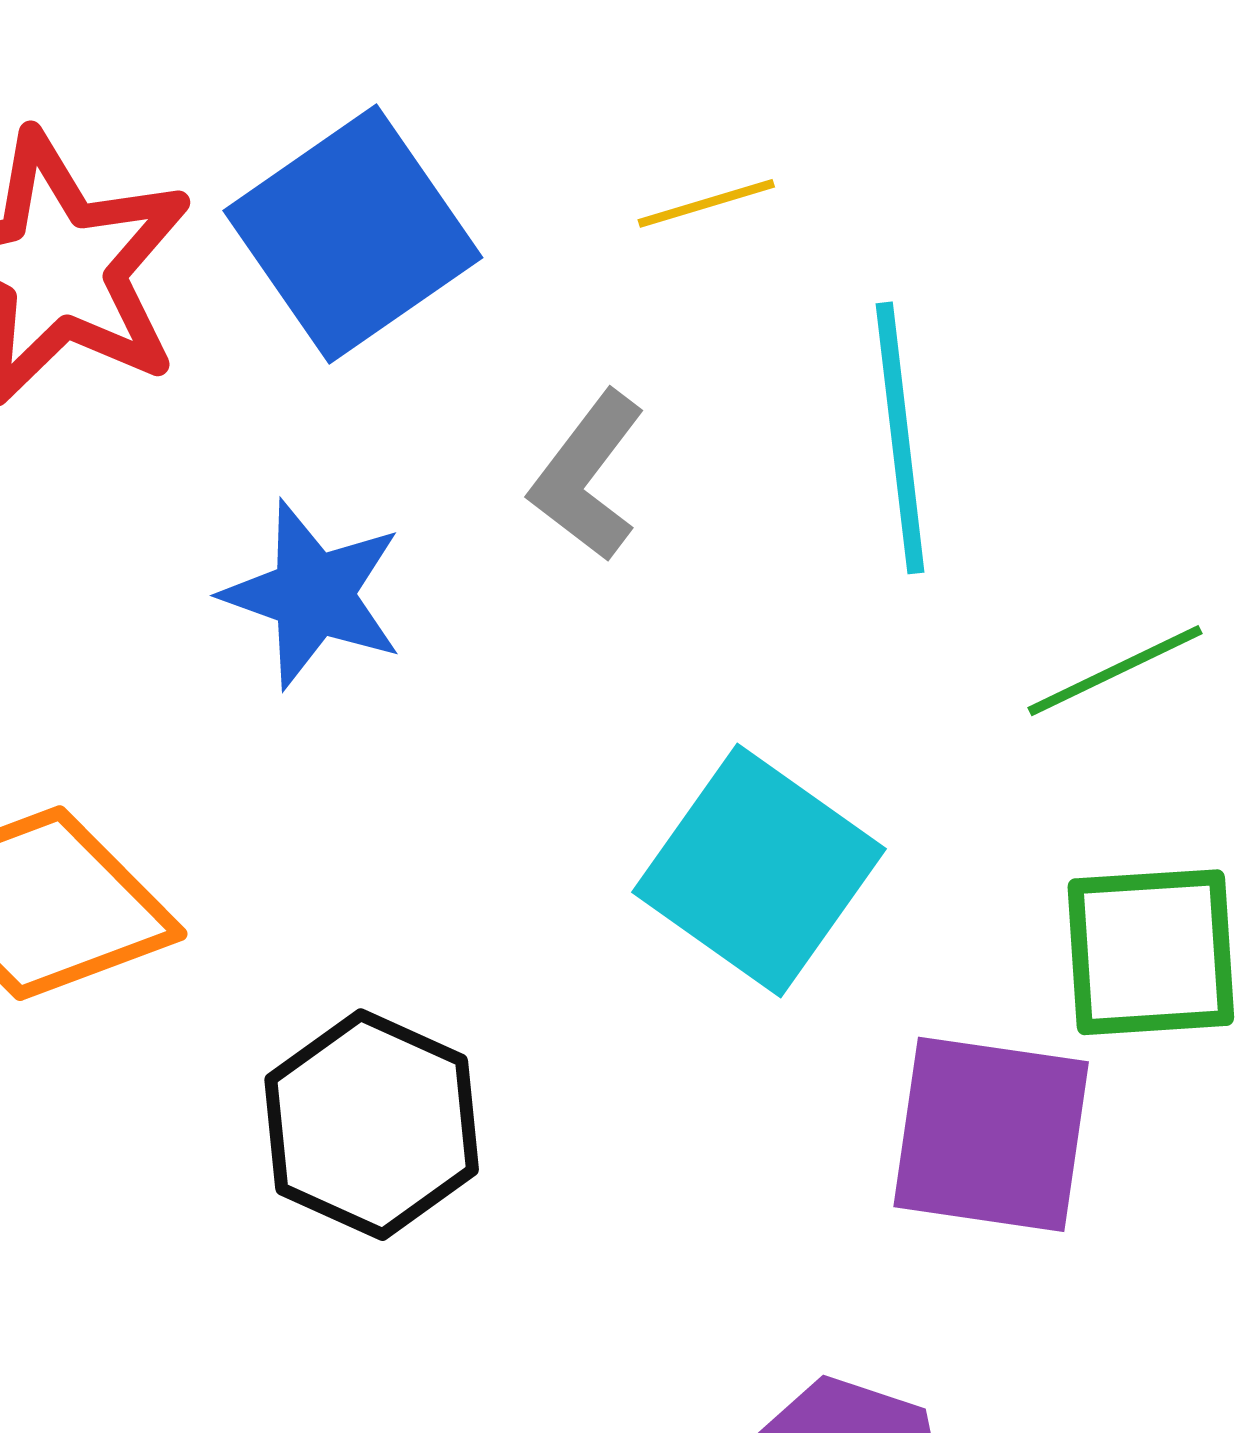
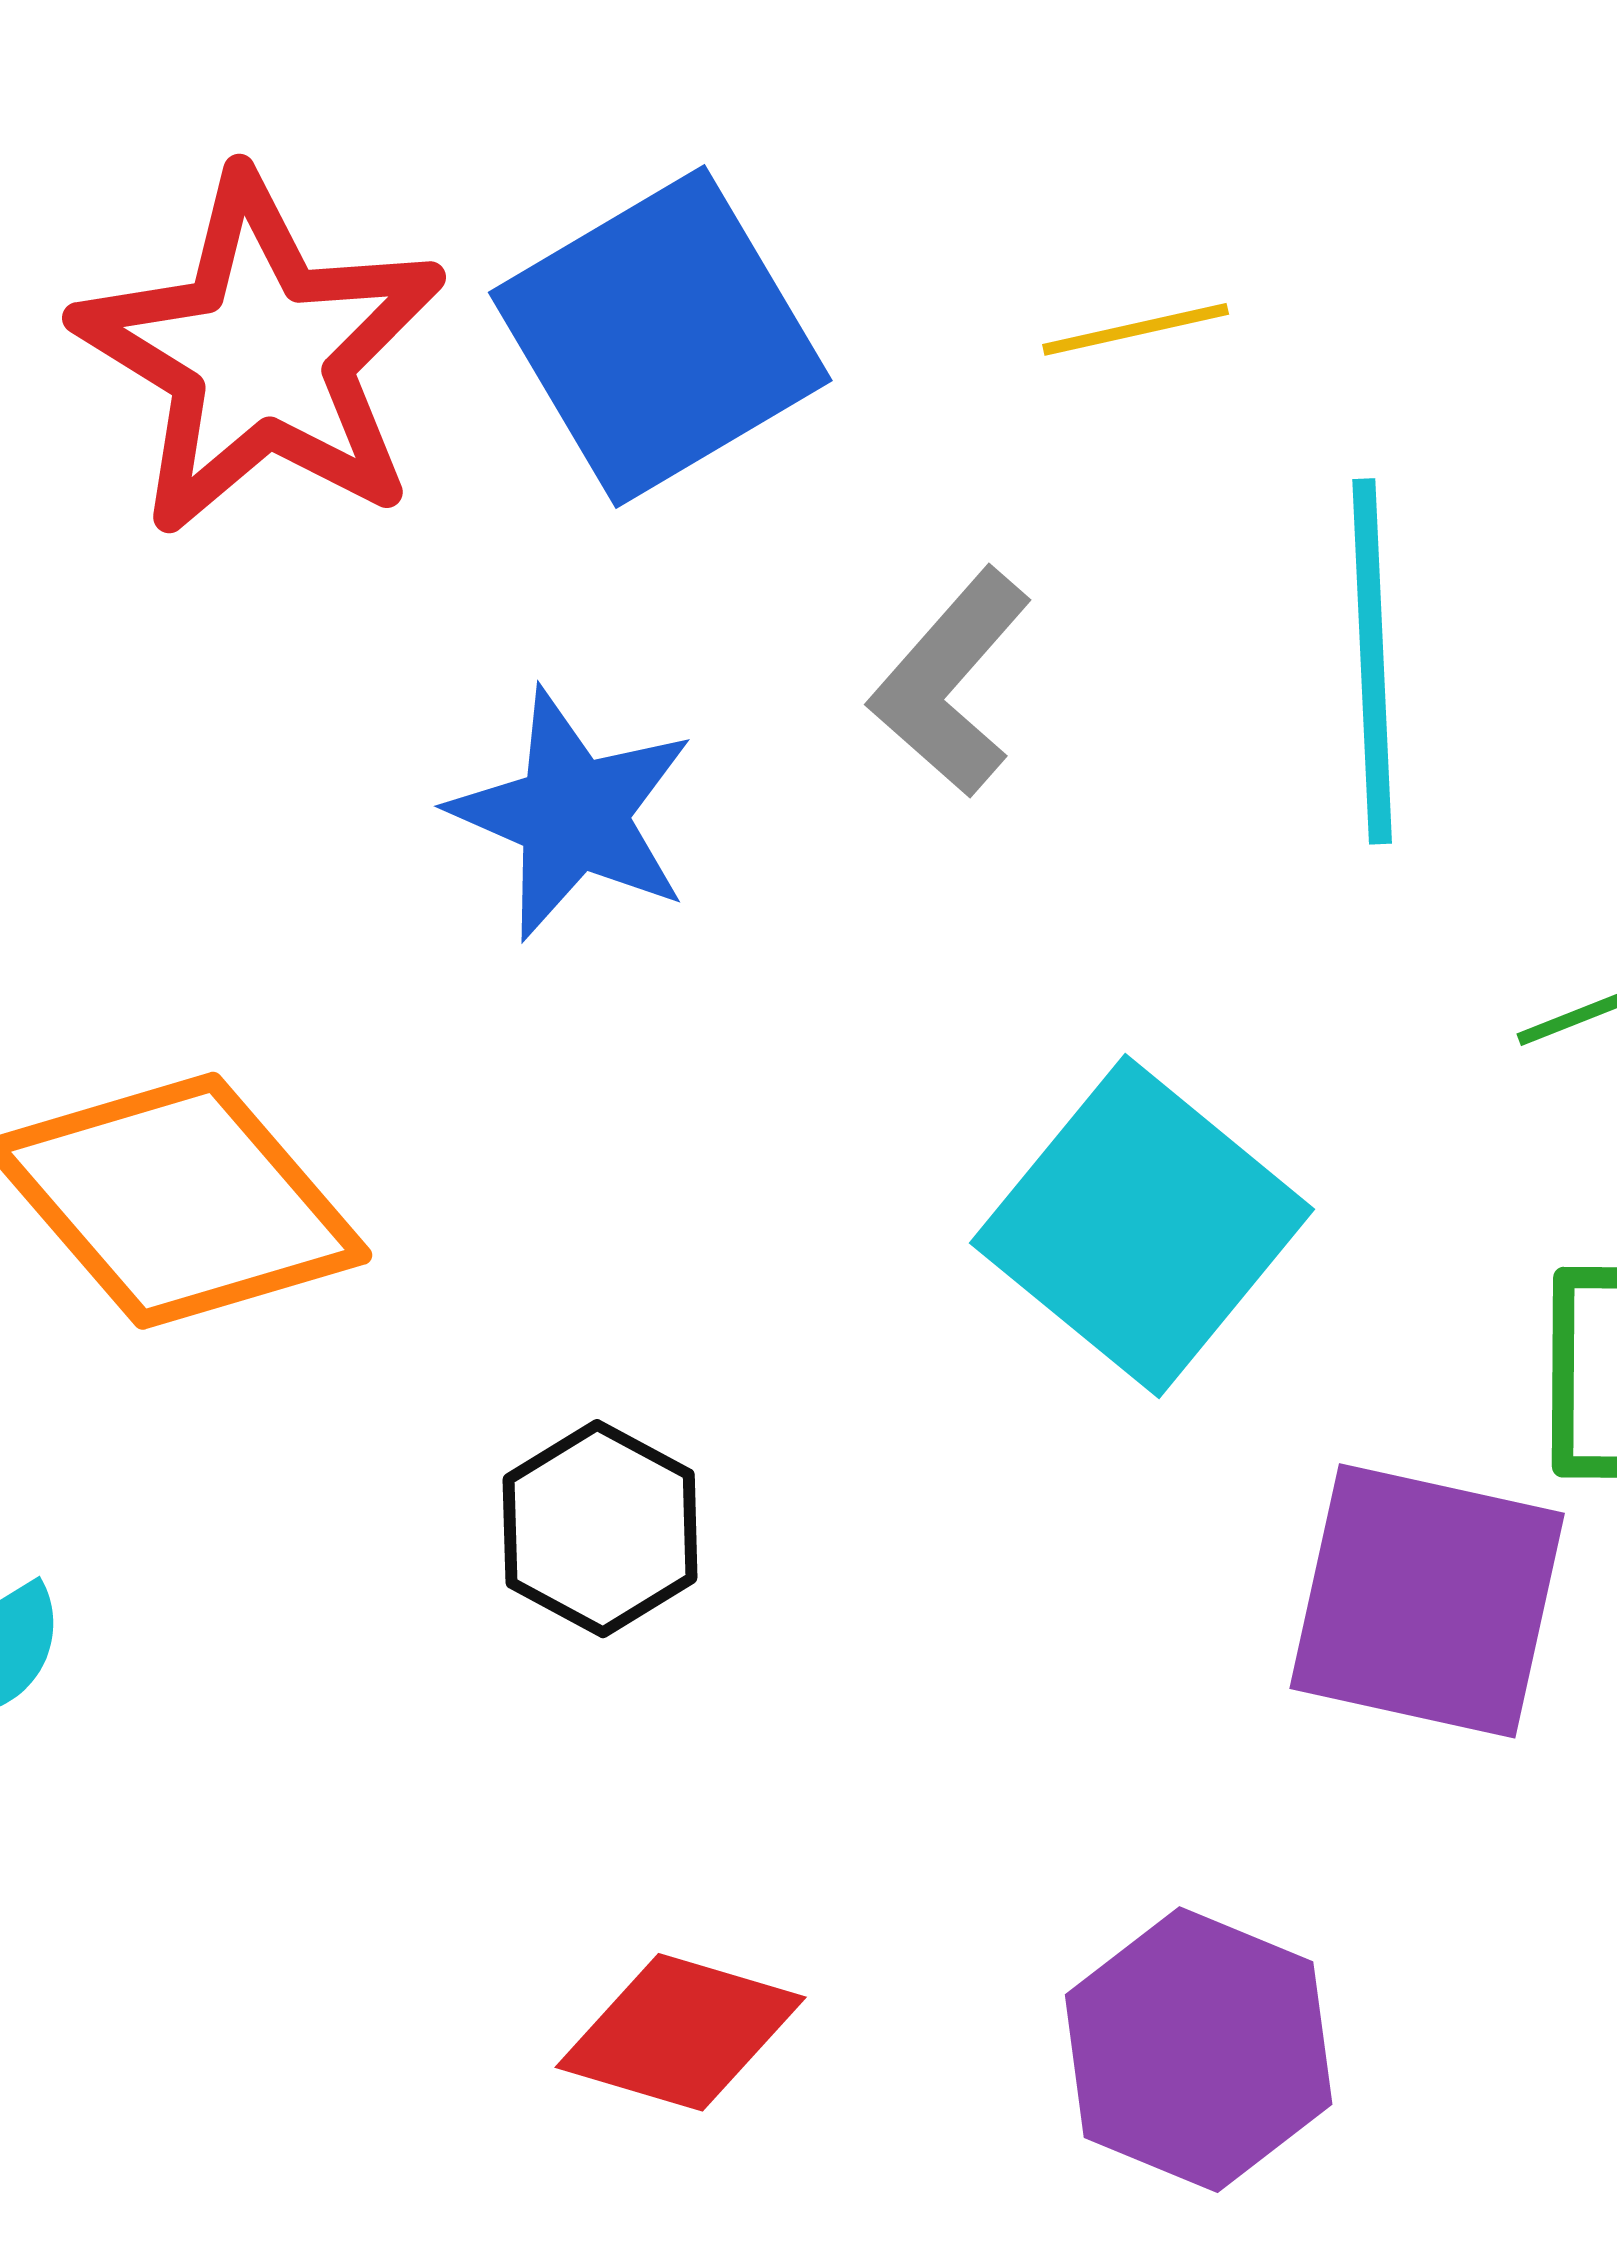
black hexagon: (372, 1125) -> (600, 1529), size x0.7

